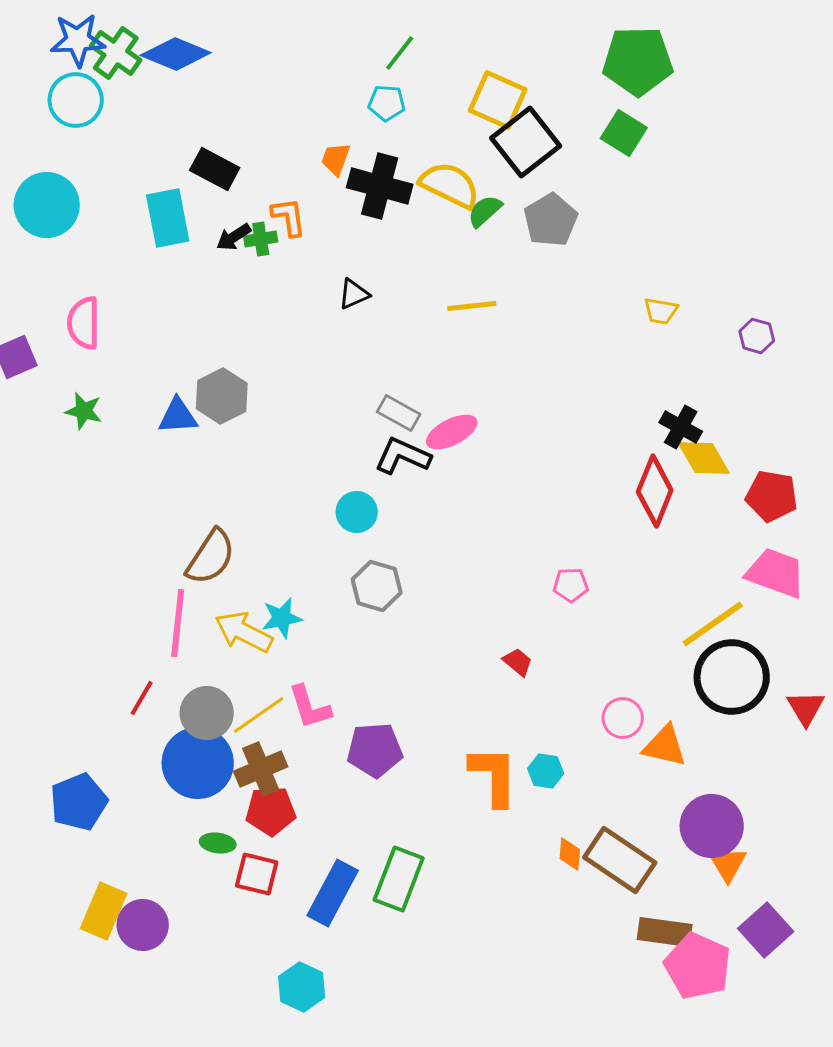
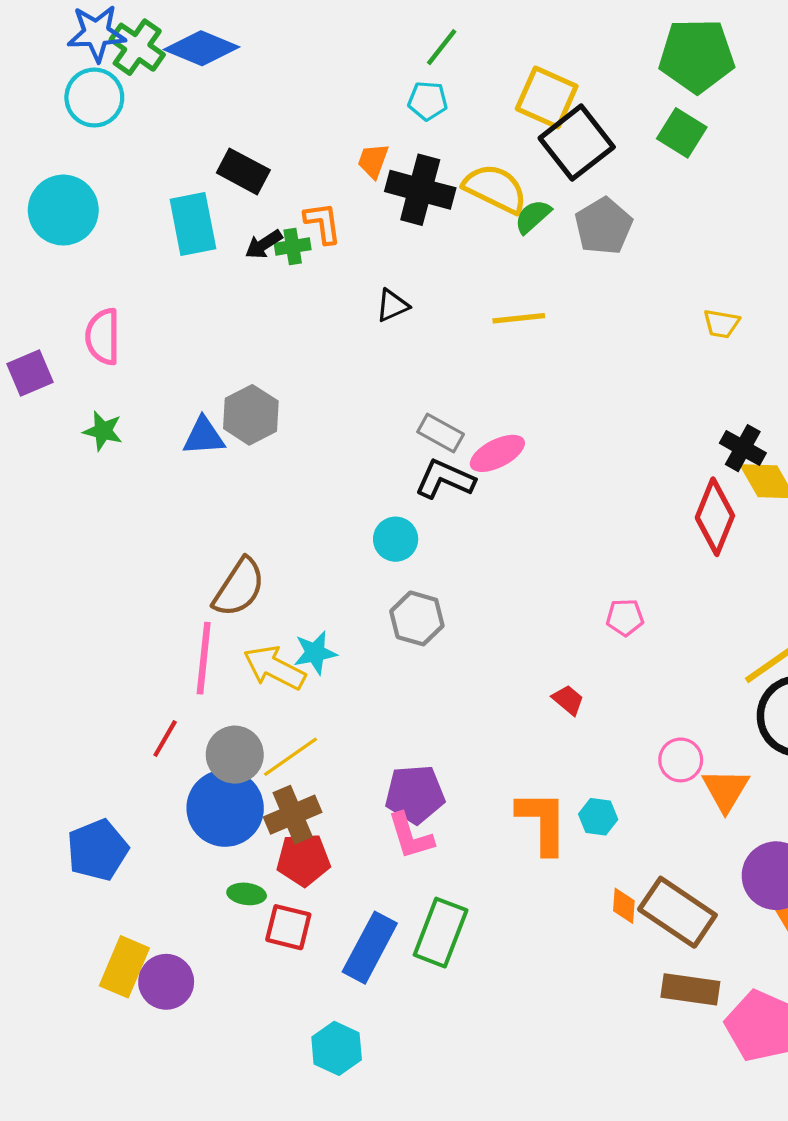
pink L-shape: (310, 707) -> (411, 836), moved
orange triangle: (665, 746) -> (726, 790), turned 48
brown rectangle: (665, 932) -> (690, 989), moved

